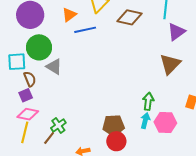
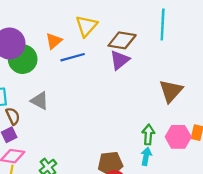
purple triangle: (176, 32) -> (120, 60), moved
green circle: (39, 47) -> (23, 59), moved
pink hexagon: (165, 122) -> (178, 137), moved

